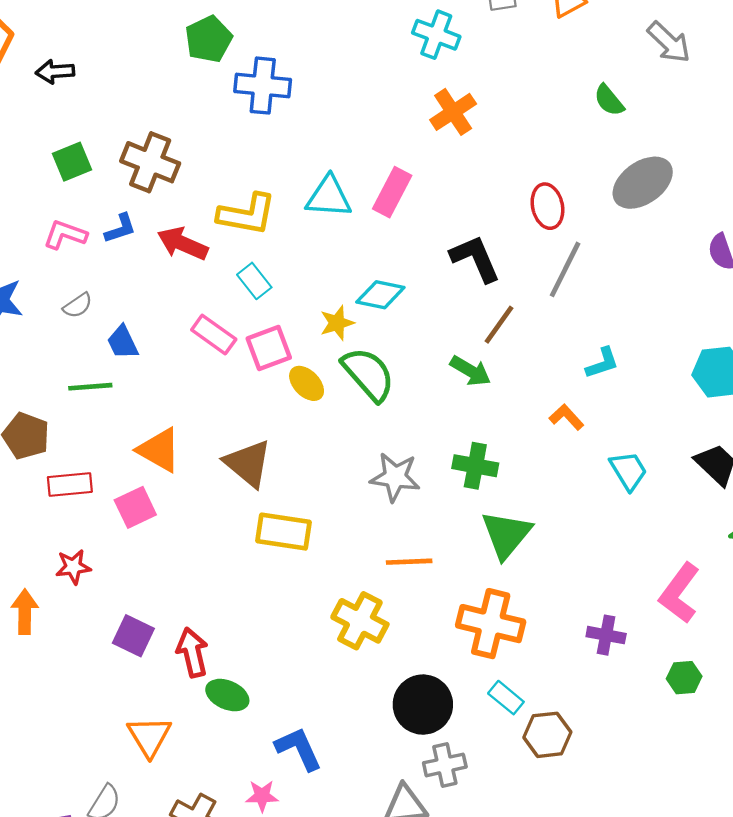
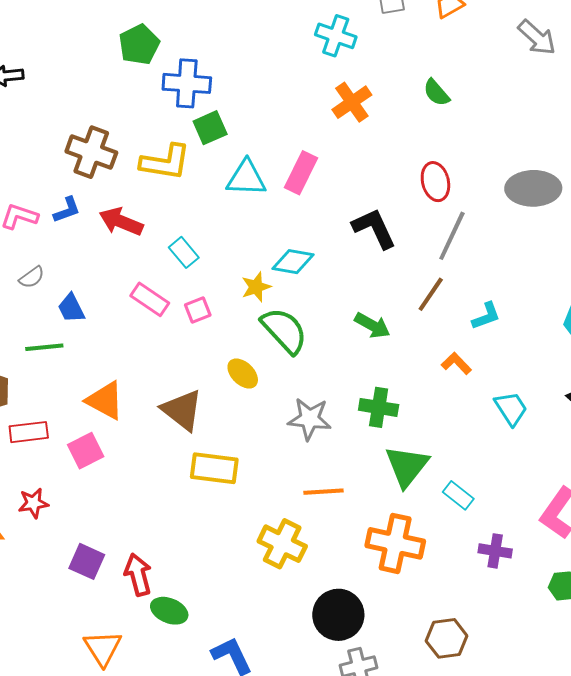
green semicircle: (609, 100) -> (436, 93), moved
green square: (72, 162) -> (210, 128), moved
gray ellipse: (643, 183) -> (533, 188), moved, turned 36
yellow L-shape: (247, 214) -> (165, 162), moved
brown line: (499, 325) -> (431, 294), moved
pink square: (269, 348) -> (198, 310), size x0.7
yellow ellipse: (307, 383) -> (243, 374), moved
cyan rectangle: (506, 698) -> (458, 495), moved

